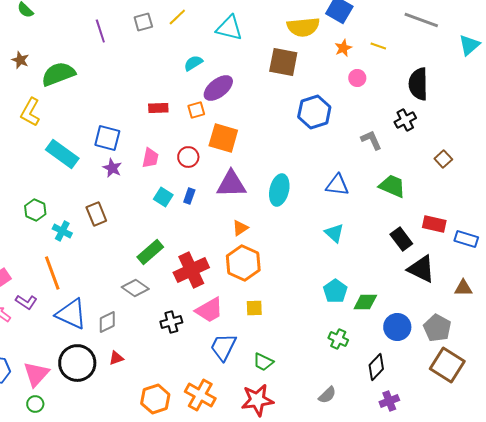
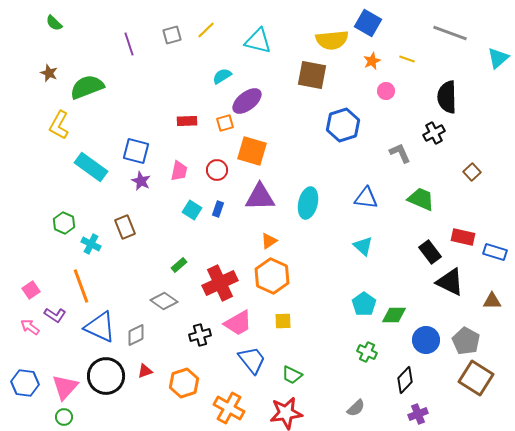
green rectangle: (150, 252) -> (179, 265), size x0.6
blue trapezoid: (223, 347) -> (252, 360), turned 116
orange hexagon: (155, 399) -> (184, 383), moved

